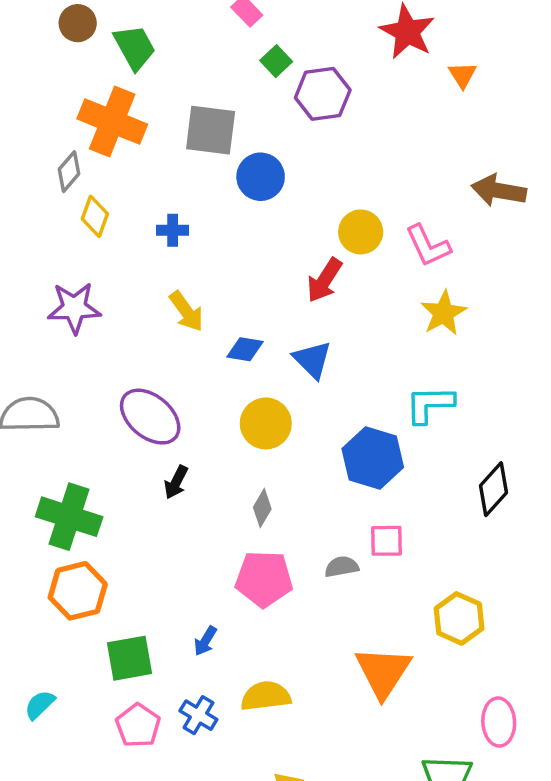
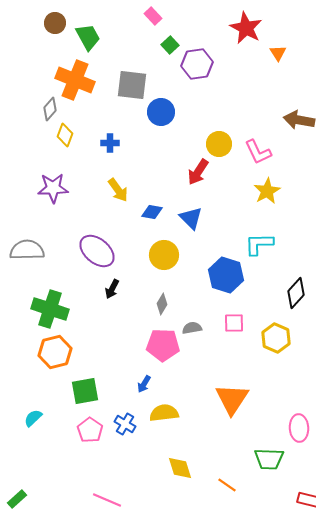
gray semicircle: (342, 567) -> (192, 328), moved
yellow hexagon: (459, 618) -> (276, 338), moved
blue arrow: (205, 641) -> (144, 384), moved

